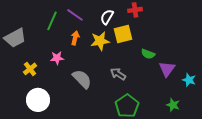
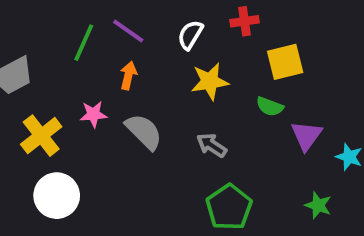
yellow square: (123, 34) -> (285, 62), moved
yellow star: (100, 41) -> (210, 81), moved
yellow cross: (30, 69) -> (41, 136), size x1.5
gray semicircle: (82, 79) -> (144, 132), moved

